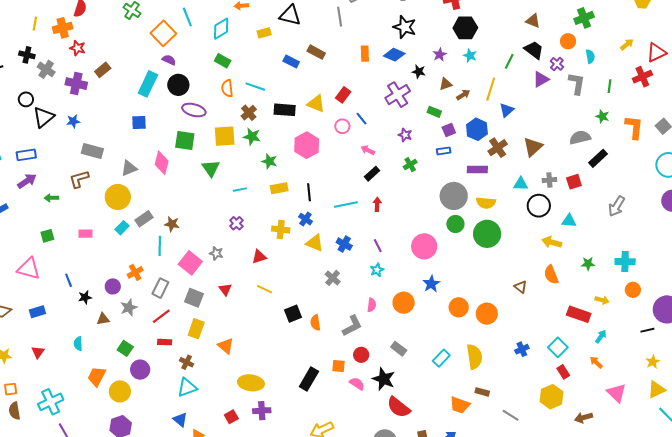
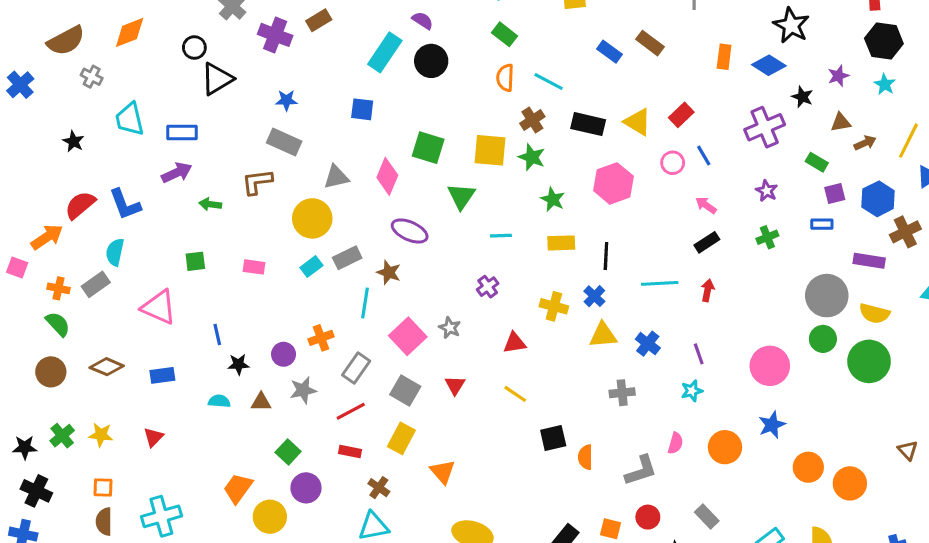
purple ellipse: (194, 110) -> (410, 231), moved
blue star: (73, 121) -> (286, 100), moved
yellow triangle: (315, 243) -> (603, 335), turned -36
gray cross: (333, 278) -> (622, 393), turned 35
cyan semicircle: (78, 344) -> (219, 401), moved, turned 88

